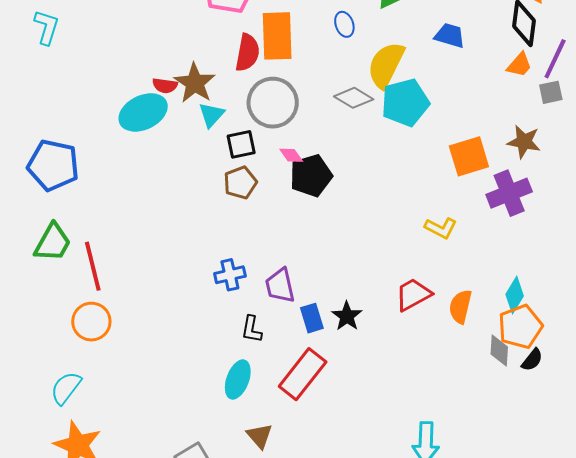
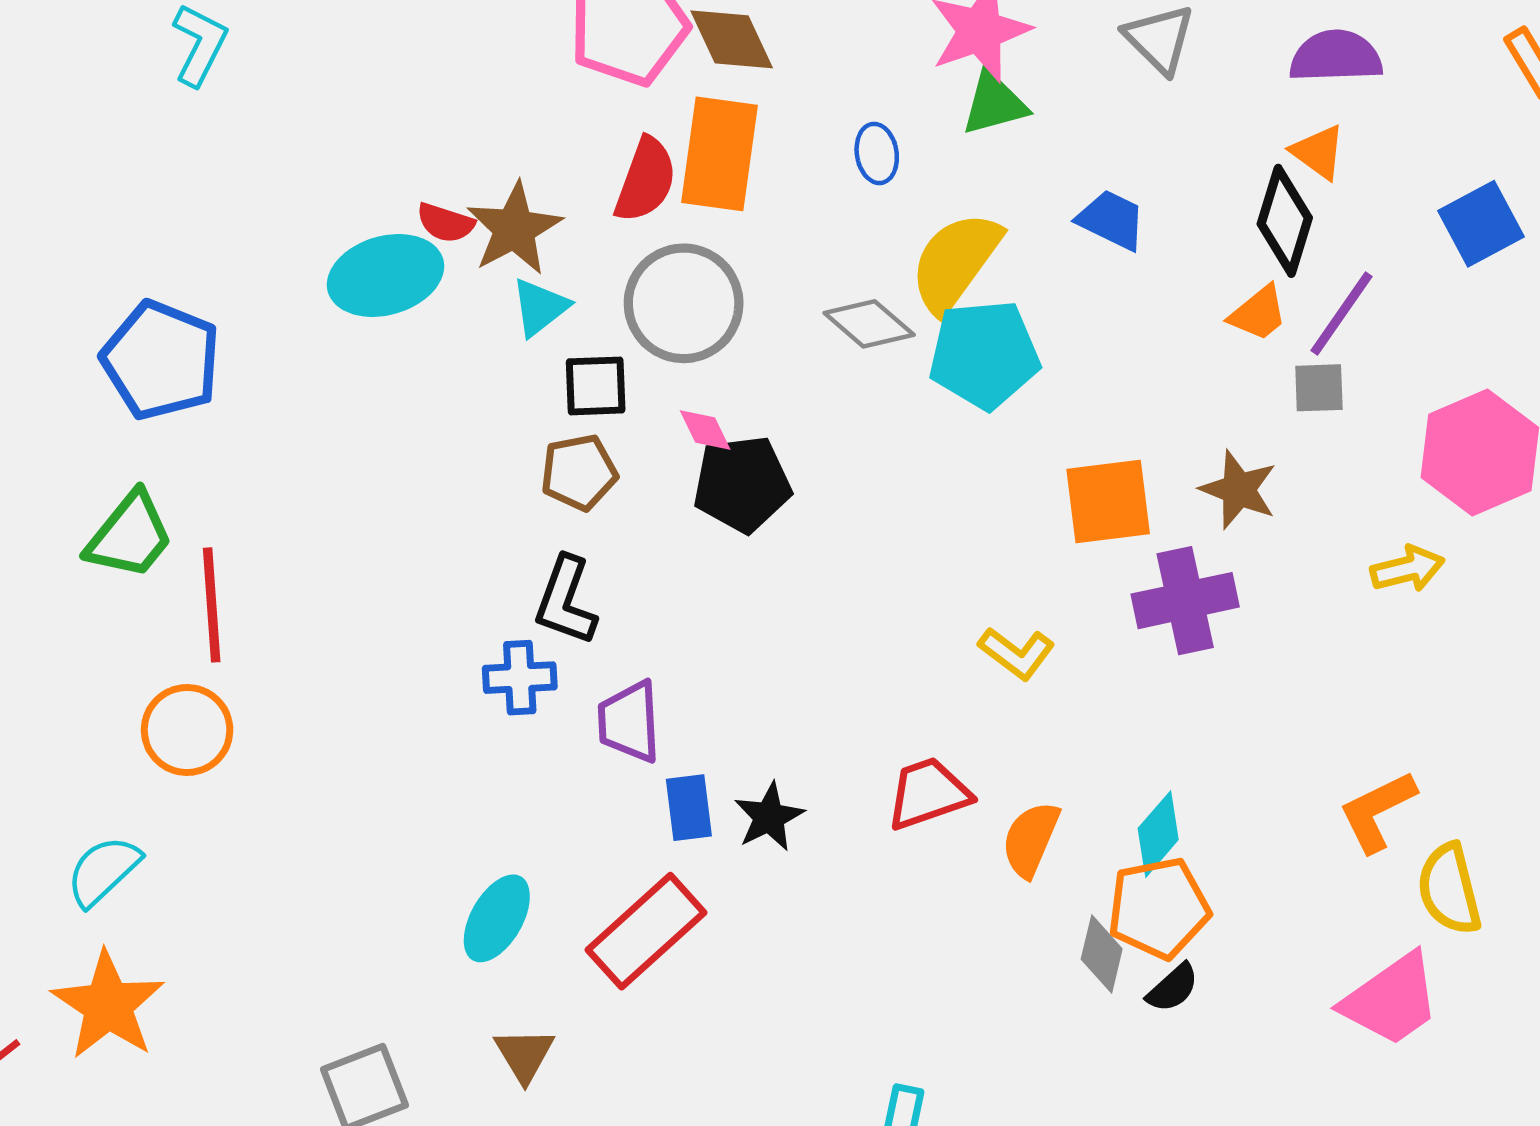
black L-shape: (252, 329) -> (566, 601), moved, size x1.4

